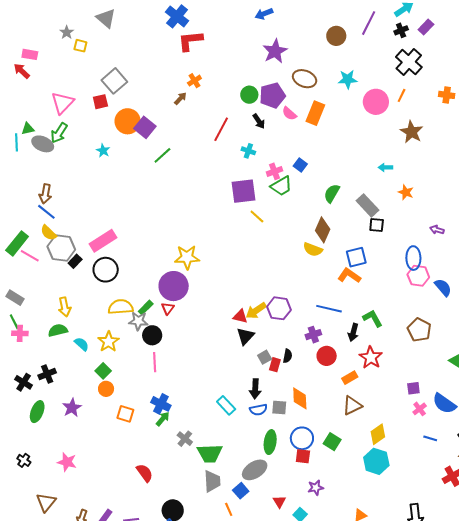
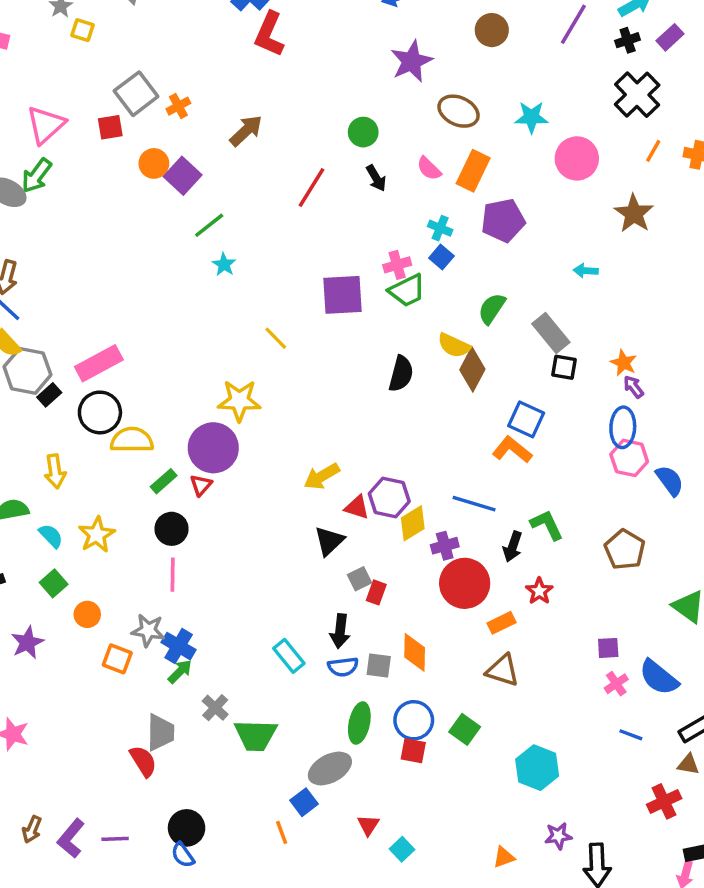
brown circle: (336, 36) -> (492, 30), moved
red L-shape: (190, 41) -> (269, 34), turned -64
orange cross: (194, 81) -> (178, 106), moved
purple pentagon: (272, 95) -> (503, 220), moved
orange line: (402, 95) -> (653, 151), moved
brown arrow: (180, 98) -> (246, 131), size x1.5
orange circle: (128, 121) -> (154, 163), size x0.7
cyan star: (103, 151) -> (224, 265), moved
cyan cross: (248, 151) -> (440, 228), moved
orange star: (406, 192) -> (624, 363), moved
yellow line: (257, 216) -> (276, 338), moved
purple arrow: (437, 230) -> (633, 387), moved, turned 32
yellow semicircle: (313, 249) -> (454, 345), moved
blue square: (356, 257) -> (526, 419), turned 35
yellow arrow: (65, 307) -> (55, 471), moved
yellow semicircle: (121, 307) -> (132, 440), moved
yellow arrow: (256, 311) -> (322, 476), moved
red triangle: (240, 316) -> (357, 507), moved
gray star: (138, 321) -> (148, 630), moved
black semicircle: (287, 356) -> (401, 374), moved, size x1.5
red circle: (327, 356) -> (465, 583), size x1.5
red star: (371, 357) -> (539, 591), size x0.7
green square: (103, 371) -> (54, 583), moved
brown triangle: (352, 406) -> (503, 670), turned 40
yellow diamond: (378, 434) -> (413, 523), moved
gray trapezoid: (212, 481) -> (161, 732), moved
purple star: (316, 488) -> (558, 836), moved

